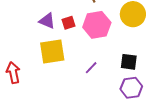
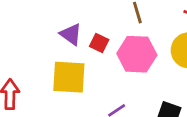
red square: (68, 23) -> (99, 43), turned 32

